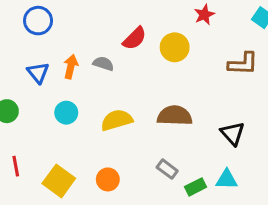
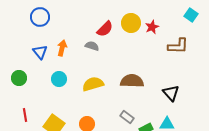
red star: (204, 15) -> (152, 27), moved
yellow circle: (175, 47) -> (131, 23), moved
gray semicircle: (103, 64) -> (92, 46), moved

